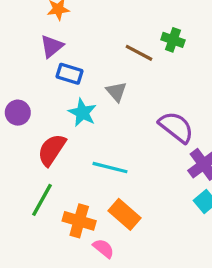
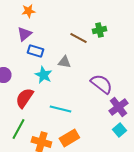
green cross: (173, 40) -> (99, 30), turned -32
gray triangle: (116, 92) -> (64, 62), turned -40
orange rectangle: (124, 214) -> (69, 138), turned -72

